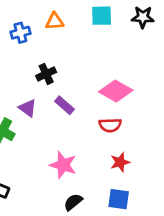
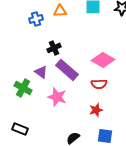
purple rectangle: (65, 105) -> (67, 70), size x1.6
red star: (120, 162) -> (96, 110), moved
pink star: (63, 165) -> (57, 97), moved

